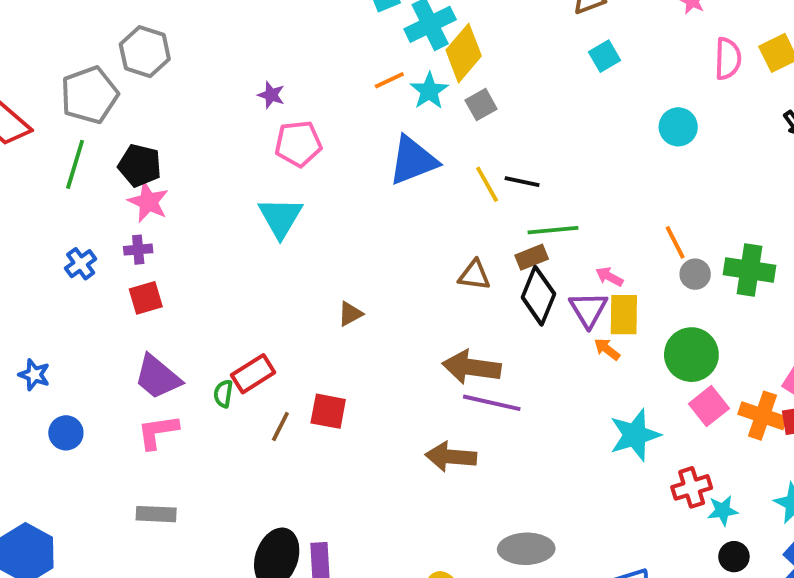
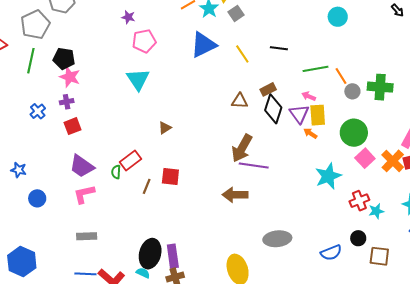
black line: (522, 182) -> (279, 48), moved
green line: (553, 230) -> (316, 69), moved
brown triangle: (350, 314) -> (165, 128), moved
brown arrow: (471, 367) -> (242, 148), turned -64
orange cross: (762, 416) -> (393, 161), turned 30
black circle: (734, 557) -> (358, 238), moved

